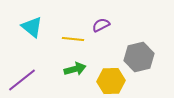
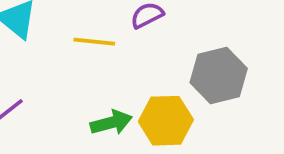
green arrow: (75, 69) -> (111, 123), moved

